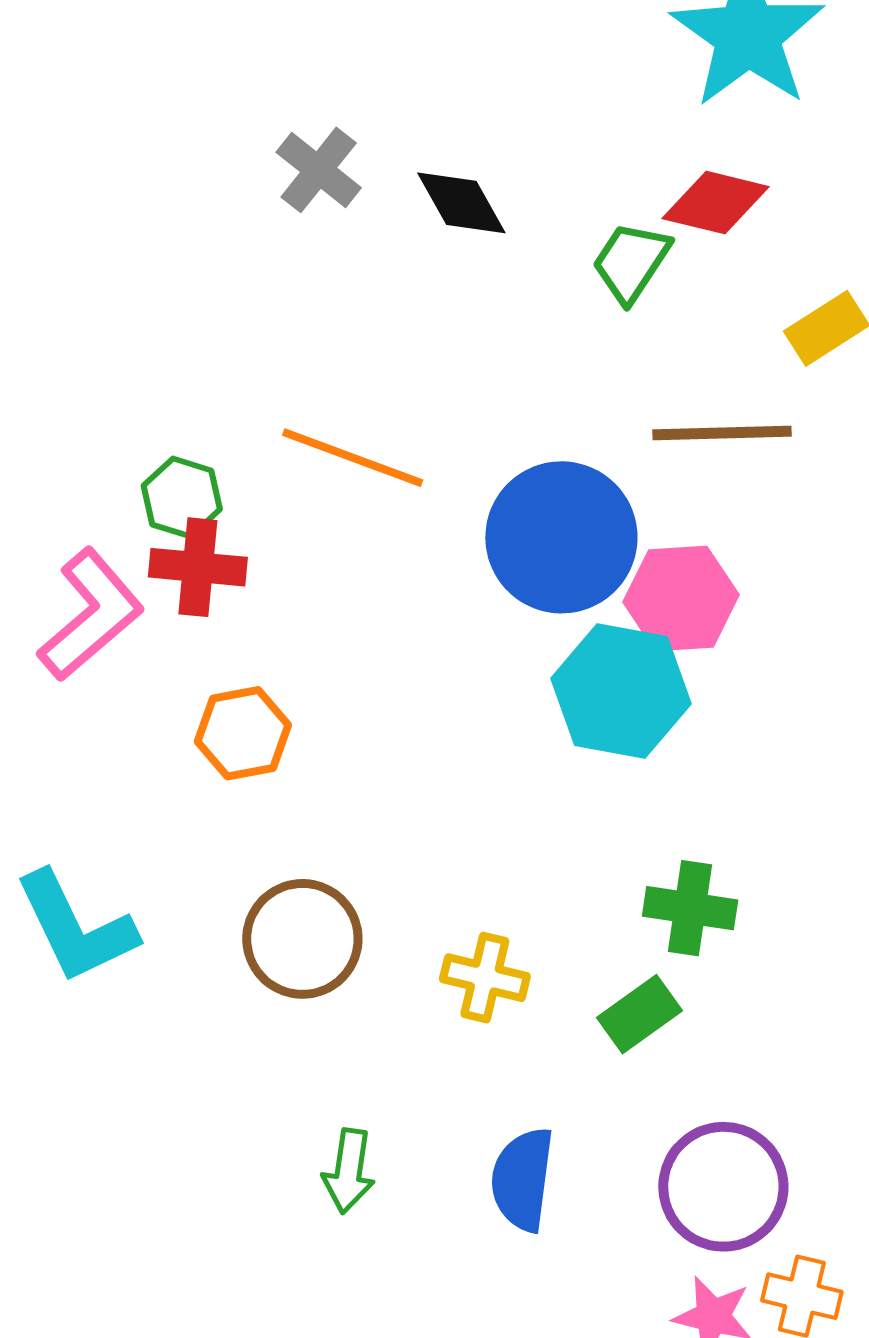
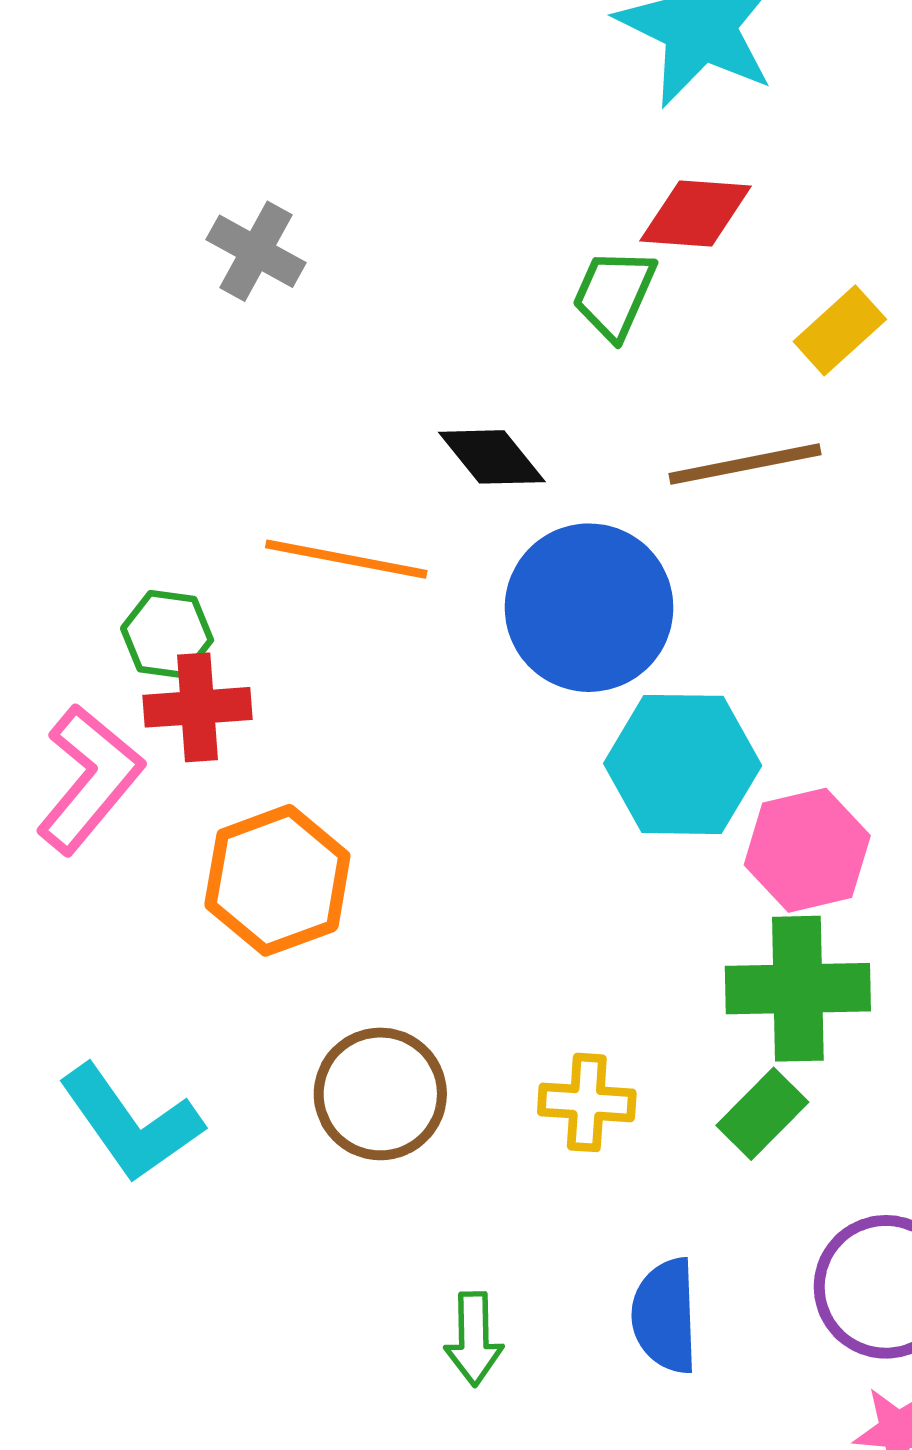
black diamond: (461, 203) -> (492, 457), moved
pink hexagon: (681, 598) -> (807, 850), moved
orange hexagon: (243, 733) -> (277, 880), size x1.4
green cross: (690, 908) -> (798, 989), size x1.4

